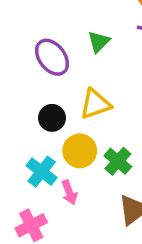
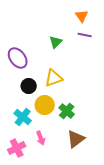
purple ellipse: (52, 57) -> (18, 58), moved
pink arrow: (69, 192) -> (41, 138), moved

